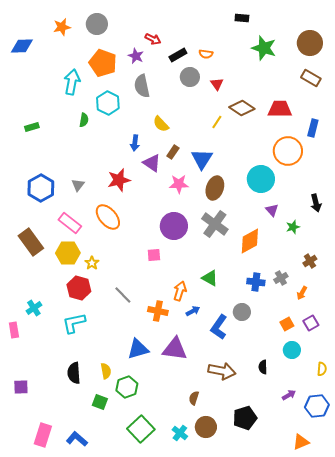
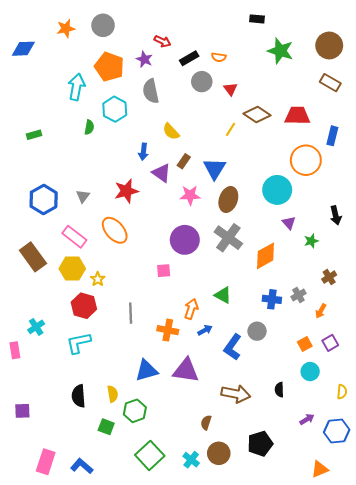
gray line: (123, 295) -> (131, 313), turned 42

